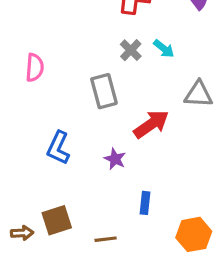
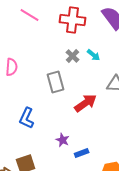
purple star: (115, 159) -> (63, 140), moved
blue rectangle: (145, 203) -> (82, 153), turned 64

